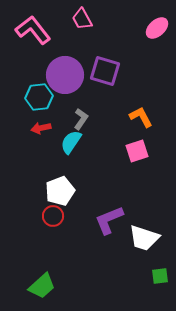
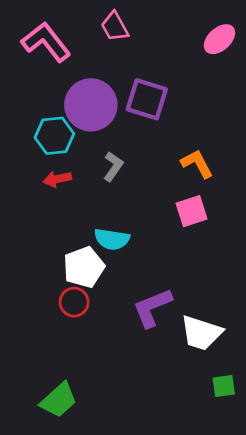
cyan semicircle: (71, 142) -> (112, 239), moved, turned -115

